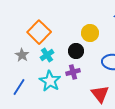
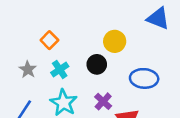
orange square: (39, 32) -> (49, 40), size x0.6
purple cross: (73, 72) -> (103, 101), moved, turned -32

